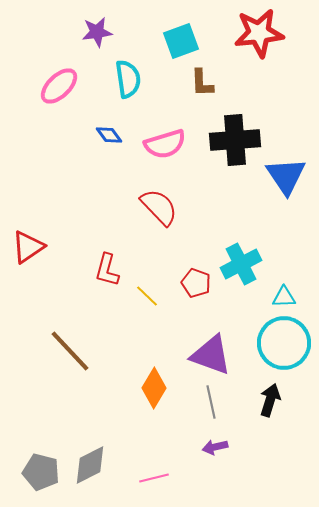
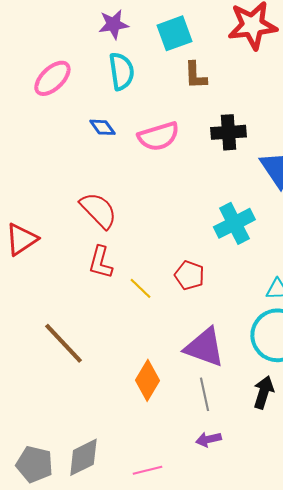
purple star: (97, 32) -> (113, 24), moved
black cross: (235, 140) -> (228, 132), size x0.7
red semicircle: (159, 207) -> (98, 210), moved
cyan cross: (241, 264) -> (234, 223), moved

